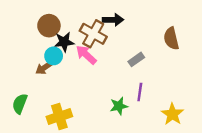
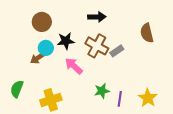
brown cross: (93, 34) -> (97, 46), moved
black star: (64, 42) -> (66, 41), moved
pink arrow: (86, 55) -> (74, 66), moved
purple line: (140, 92) -> (120, 99), moved

